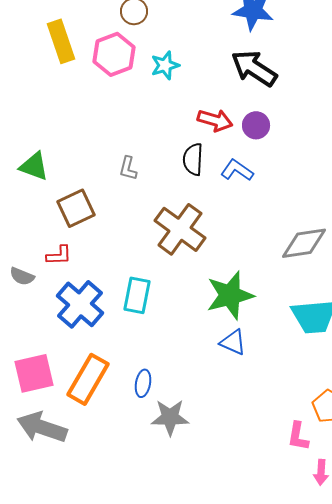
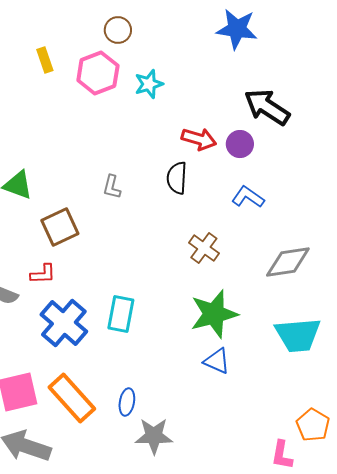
yellow rectangle: (61, 41) -> (45, 60), size x0.6
black arrow: (254, 68) -> (267, 107), moved
blue L-shape: (237, 170) -> (248, 197), moved
brown cross: (180, 229) -> (204, 248), moved, size x0.6
orange rectangle: (88, 379) -> (72, 398), turned -72

